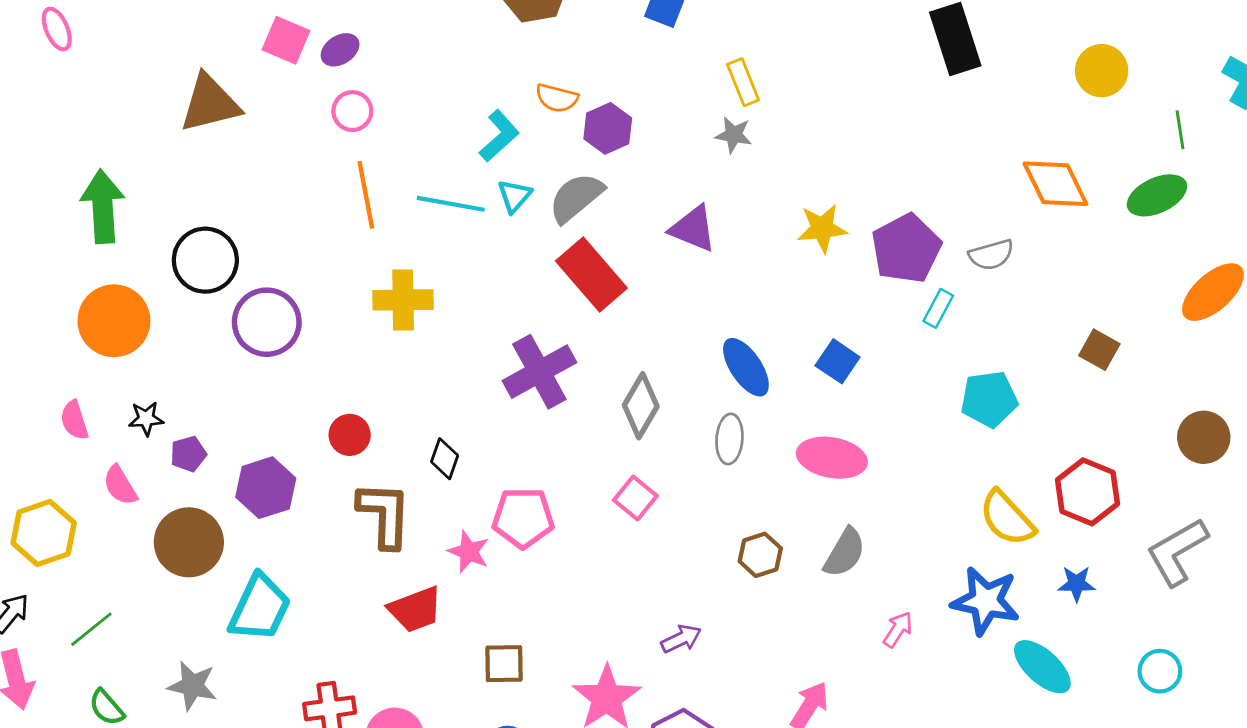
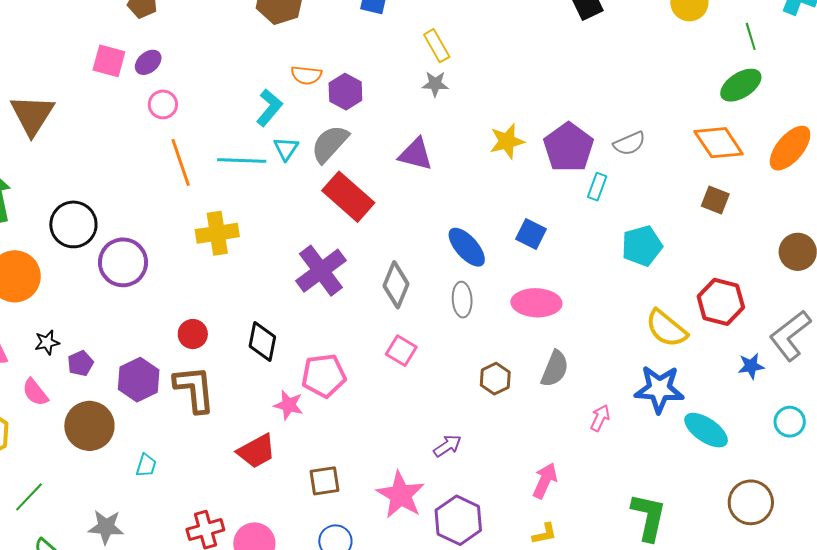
brown triangle: (210, 103) -> (32, 115), moved, turned -36
orange diamond: (1055, 184) -> (719, 143), moved
black diamond: (445, 459) -> (262, 342), size x1.4
brown L-shape: (384, 515) -> (194, 389), moved
blue star: (1077, 584) -> (751, 366), moved
cyan trapezoid: (260, 608) -> (146, 465), size x0.5

